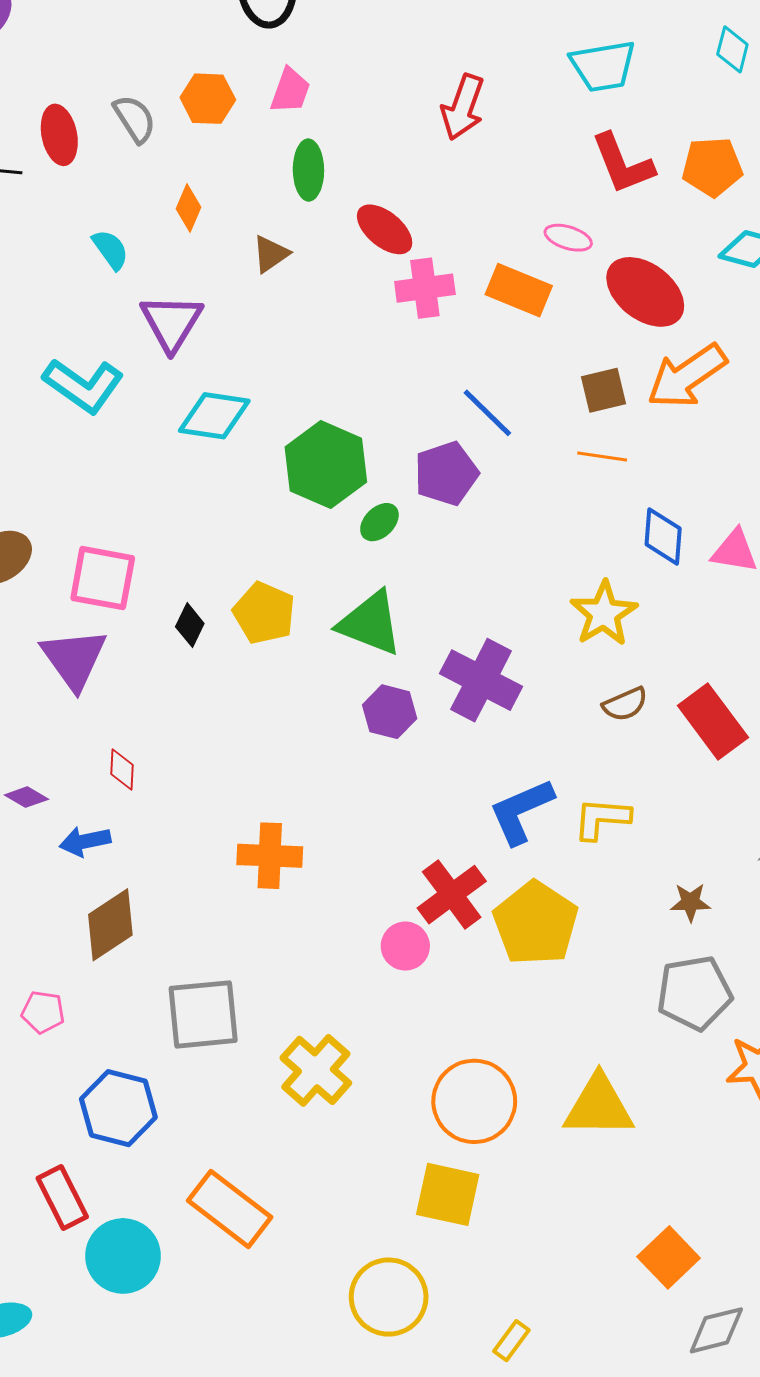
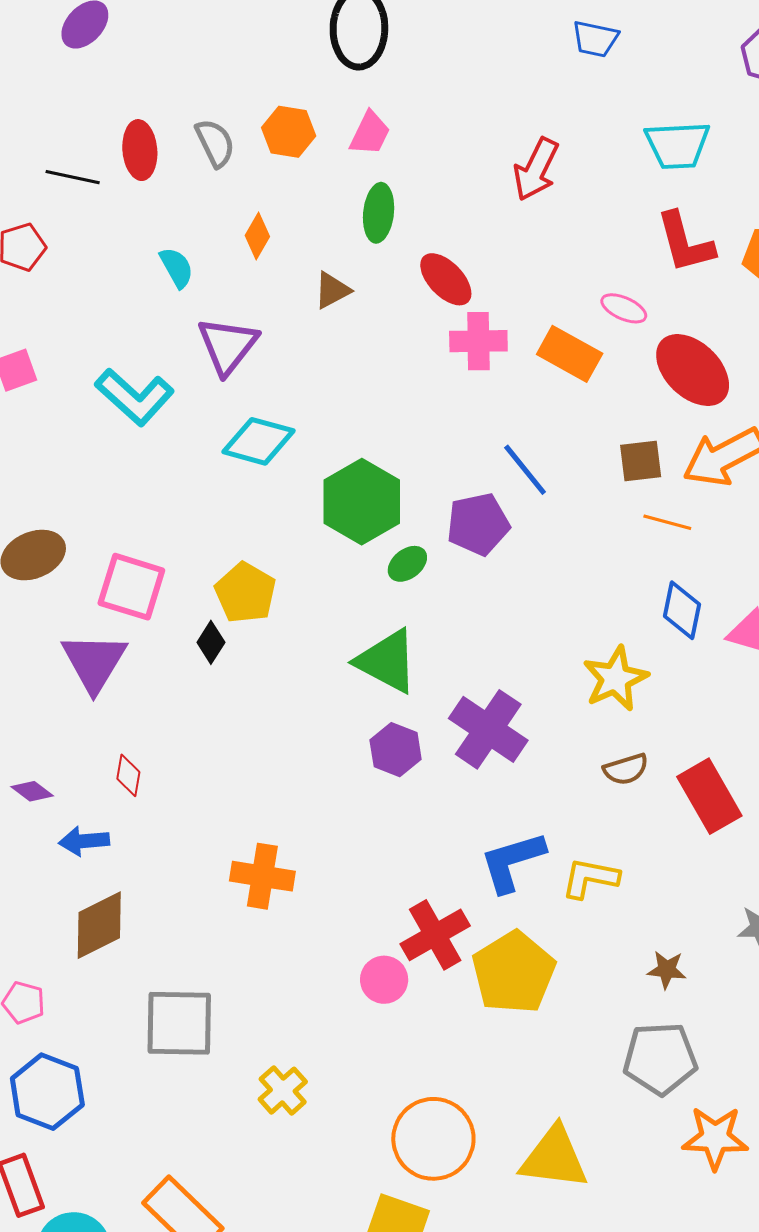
orange line: (602, 457) -> (667, 522), moved
yellow pentagon: (264, 613) -> (245, 593), moved
yellow cross: (316, 1070) -> (283, 1091), size x0.7
blue hexagon: (118, 1108) -> (47, 1092), moved

